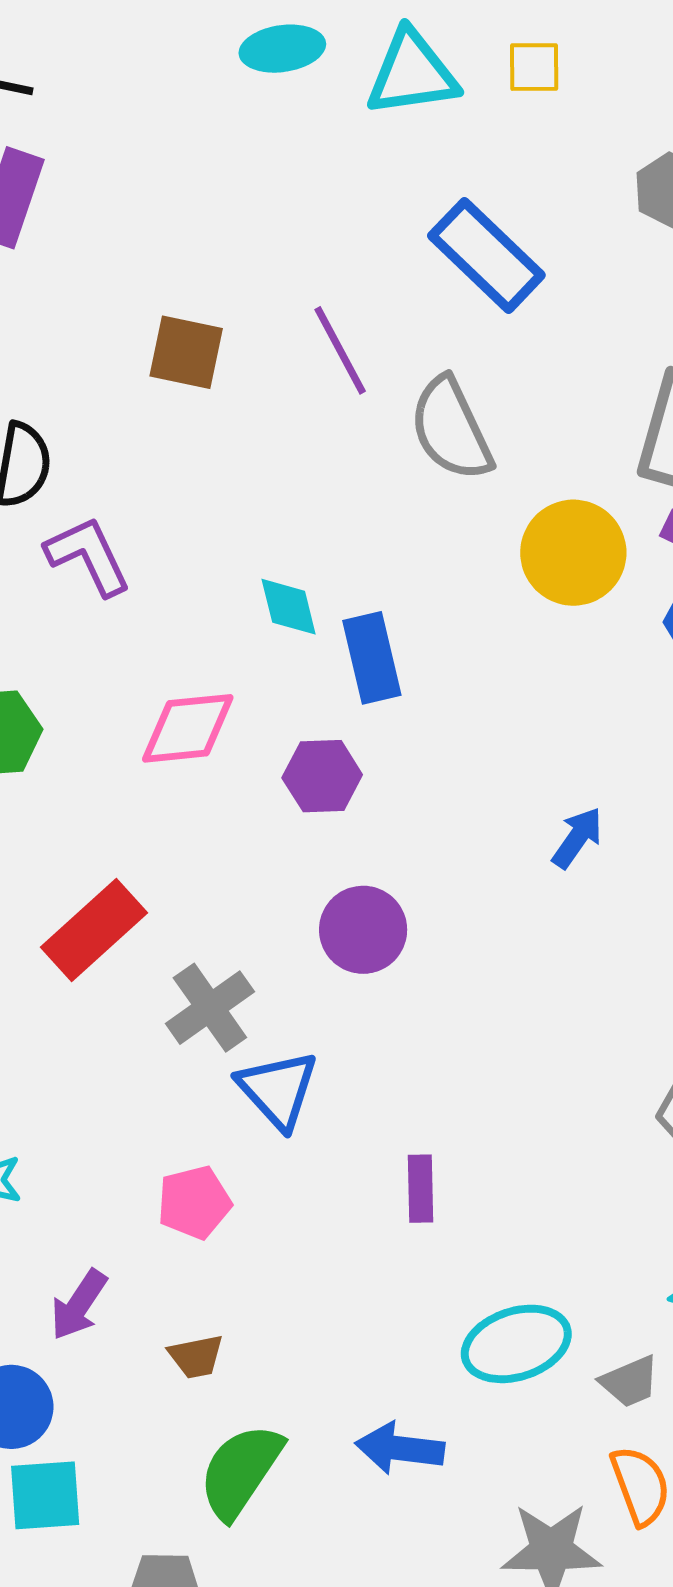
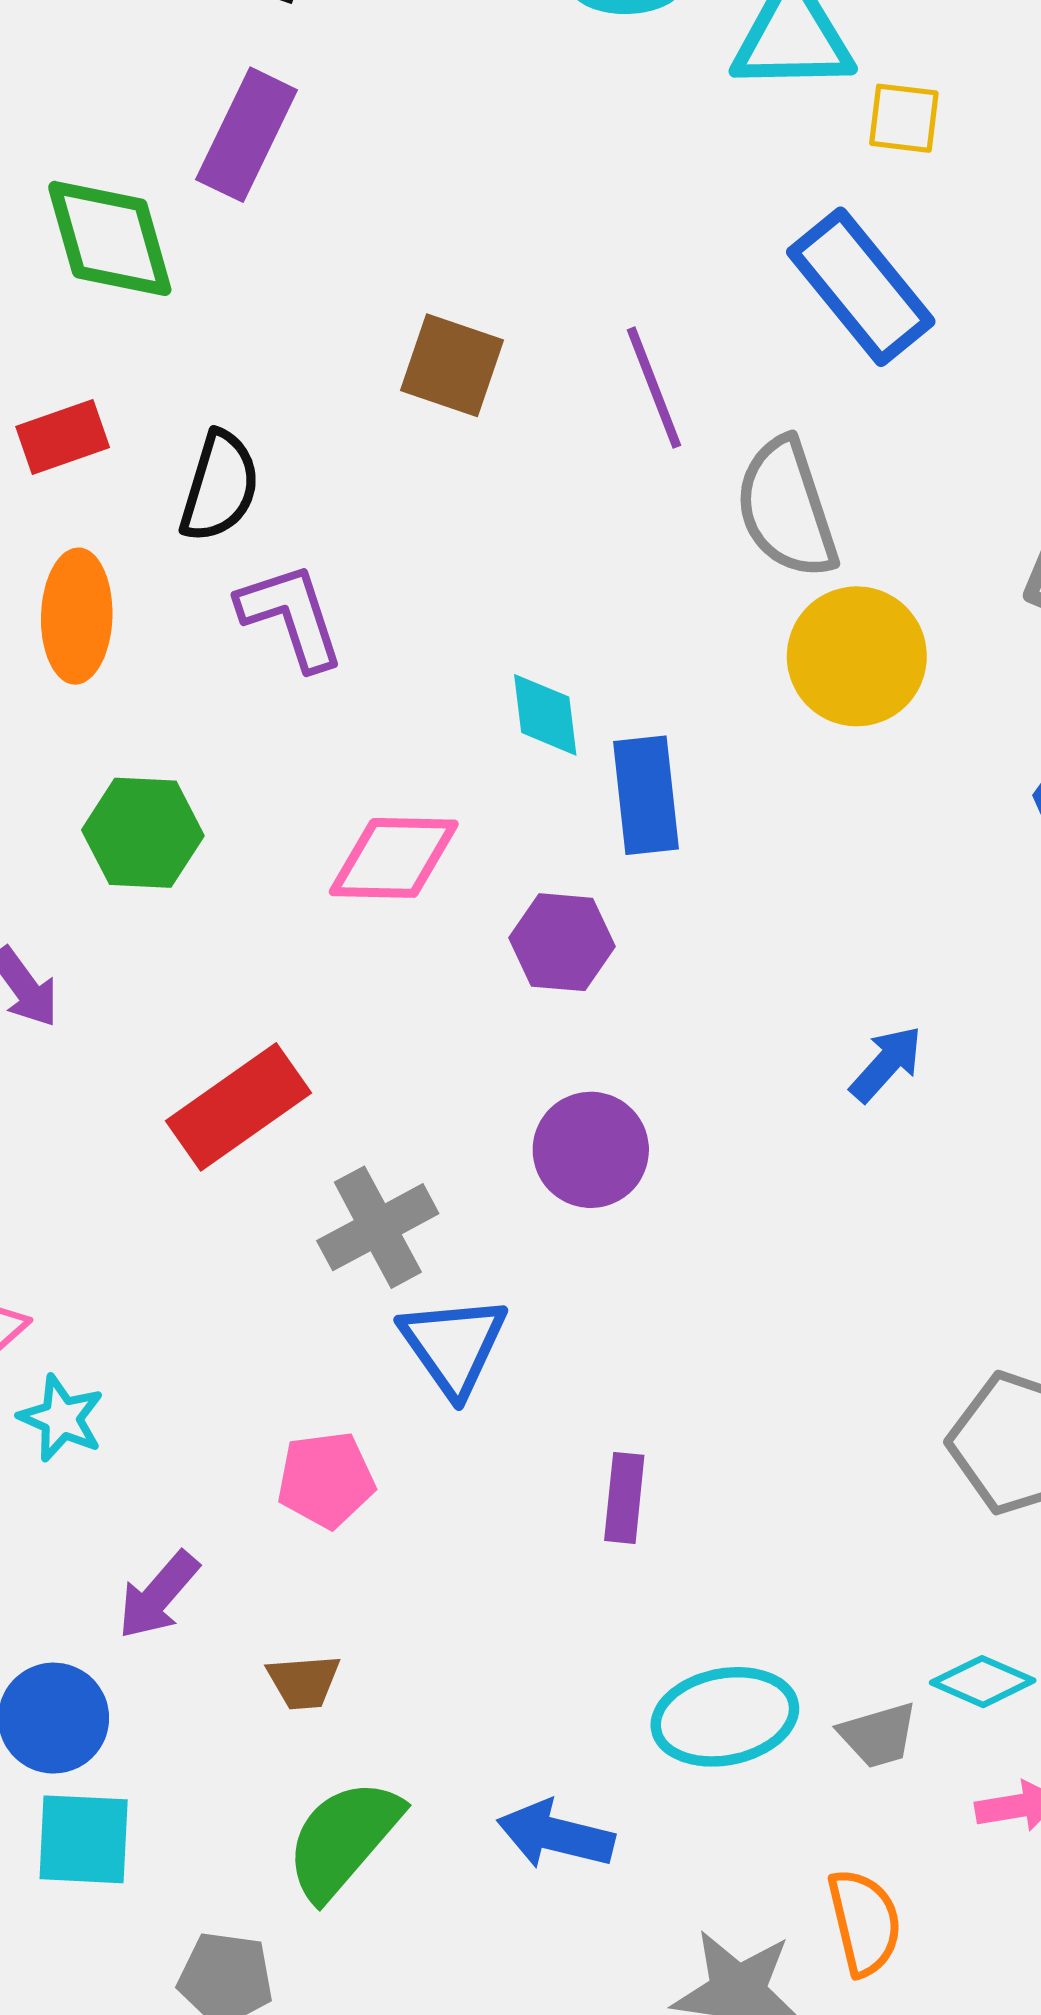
yellow square: (534, 67) -> (904, 118), moved
yellow circle: (573, 553) -> (857, 656), moved
gray trapezoid: (630, 1382) -> (878, 1735), moved

